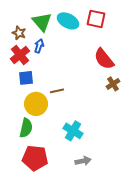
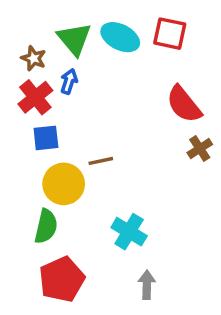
red pentagon: (35, 158) -> (62, 279), turned -30
gray arrow: (83, 161) -> (147, 285), turned -77

